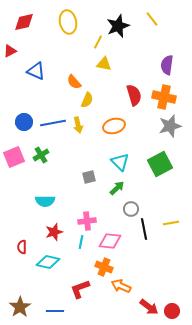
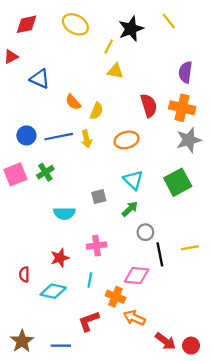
yellow ellipse: (68, 22) -> (75, 24), turned -50
orange semicircle: (74, 82) -> (73, 102), moved
cyan semicircle: (45, 201) -> (64, 213), moved
pink diamond: (110, 241) -> (137, 276), moved
cyan line: (81, 242) -> (90, 280), moved

